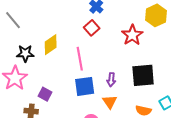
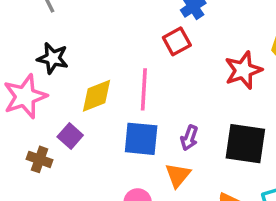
yellow diamond: (51, 45) -> (96, 96), moved

